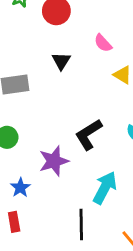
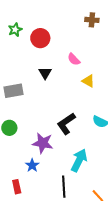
purple star: (54, 161) -> (43, 143), turned 30
blue star: (20, 188) -> (32, 165), moved

